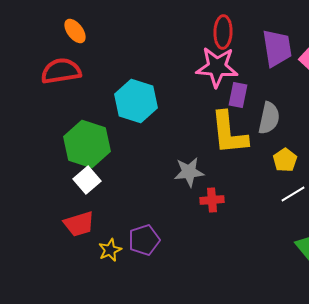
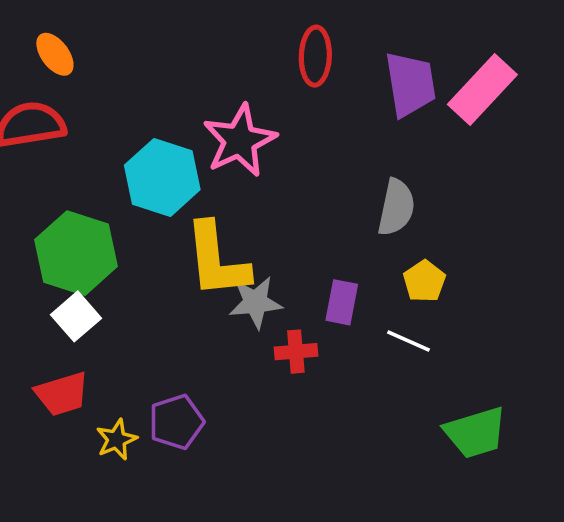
pink star: (217, 67) -> (240, 140), moved, turned -30
purple rectangle: (238, 95) -> (342, 302), moved
yellow L-shape: (229, 133) -> (217, 260), moved
white line: (293, 194) -> (409, 341), moved, turned 55

